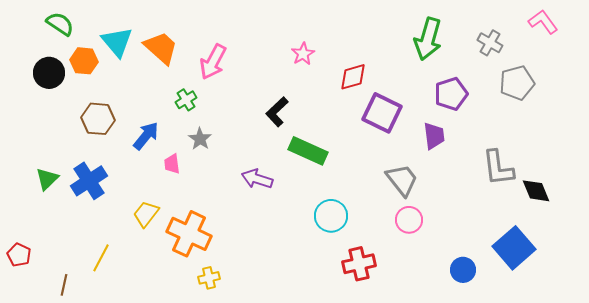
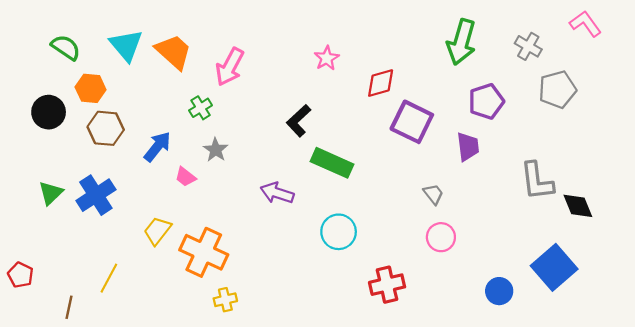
green semicircle: (60, 24) -> (66, 47), moved
orange hexagon: (84, 61) -> (91, 88), moved
black circle: (49, 73) -> (49, 112), moved
pink trapezoid: (172, 164) -> (185, 177), turned -45
gray trapezoid: (402, 180) -> (433, 194), size x0.6
cyan circle: (331, 216) -> (339, 232), moved

